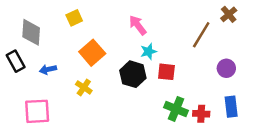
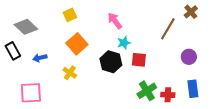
yellow square: (74, 18) -> (70, 15), moved
gray diamond: (31, 32) -> (26, 27), turned -50
green cross: (176, 109) -> (147, 91), turned 36

